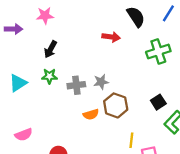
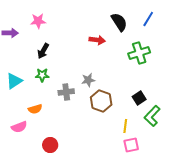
gray cross: (76, 85) -> (66, 92), moved
orange semicircle: (91, 114) -> (35, 109), moved
yellow line: (131, 140) -> (125, 126), moved

